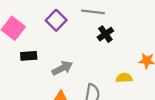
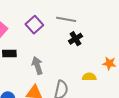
gray arrow: (62, 68) -> (37, 65), turned -84

